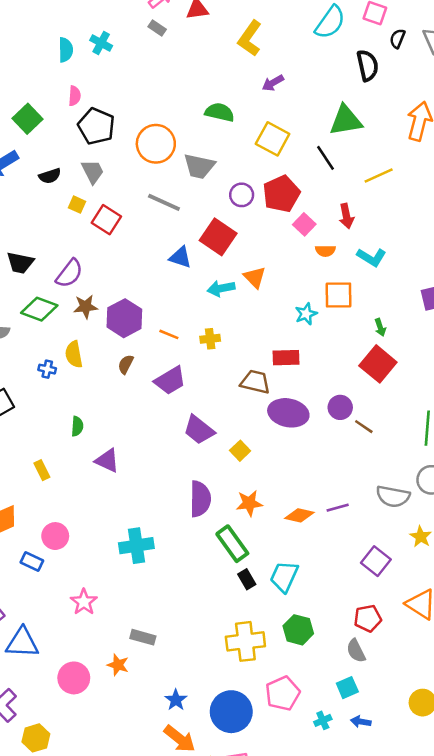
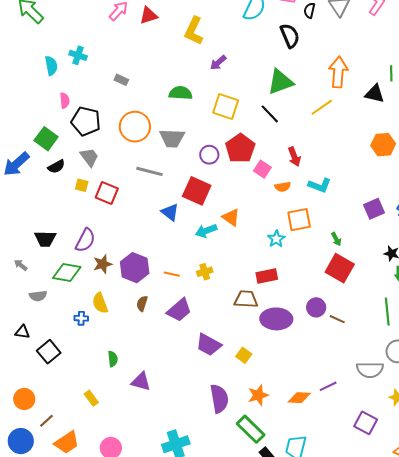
gray rectangle: (157, 28) -> (121, 80), moved
green square: (27, 119) -> (46, 139), moved
yellow line: (379, 176) -> (322, 107), moved
blue triangle: (180, 257) -> (170, 212), turned 30

